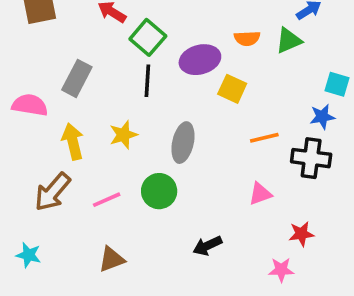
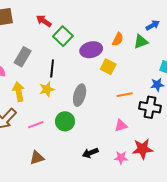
orange semicircle: (247, 38) -> (118, 39), turned -64
black line: (147, 81) -> (52, 68), moved
red star: (301, 234) -> (143, 149), size x1.5
pink star: (281, 270) -> (121, 158), moved

